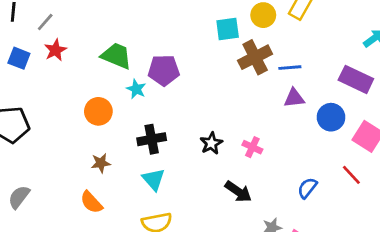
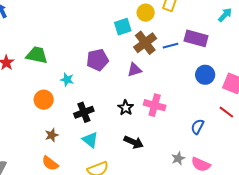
green trapezoid: (116, 56) -> (37, 55), moved
purple pentagon: (164, 70) -> (97, 60), moved
purple rectangle: (356, 79) -> (196, 38), moved
purple triangle: (294, 98) -> (134, 70), moved
pink cross: (252, 147) -> (155, 105), size x1.5
black arrow: (238, 192) -> (134, 142), moved

